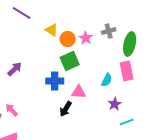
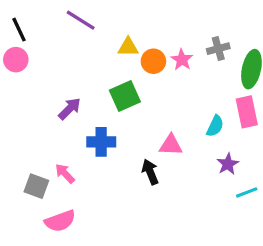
yellow triangle: (52, 30) -> (128, 47), turned -32
green square: (70, 61) -> (125, 96), moved
blue cross: (55, 81) -> (101, 142), moved
black arrow: (66, 109) -> (150, 172), turned 126

